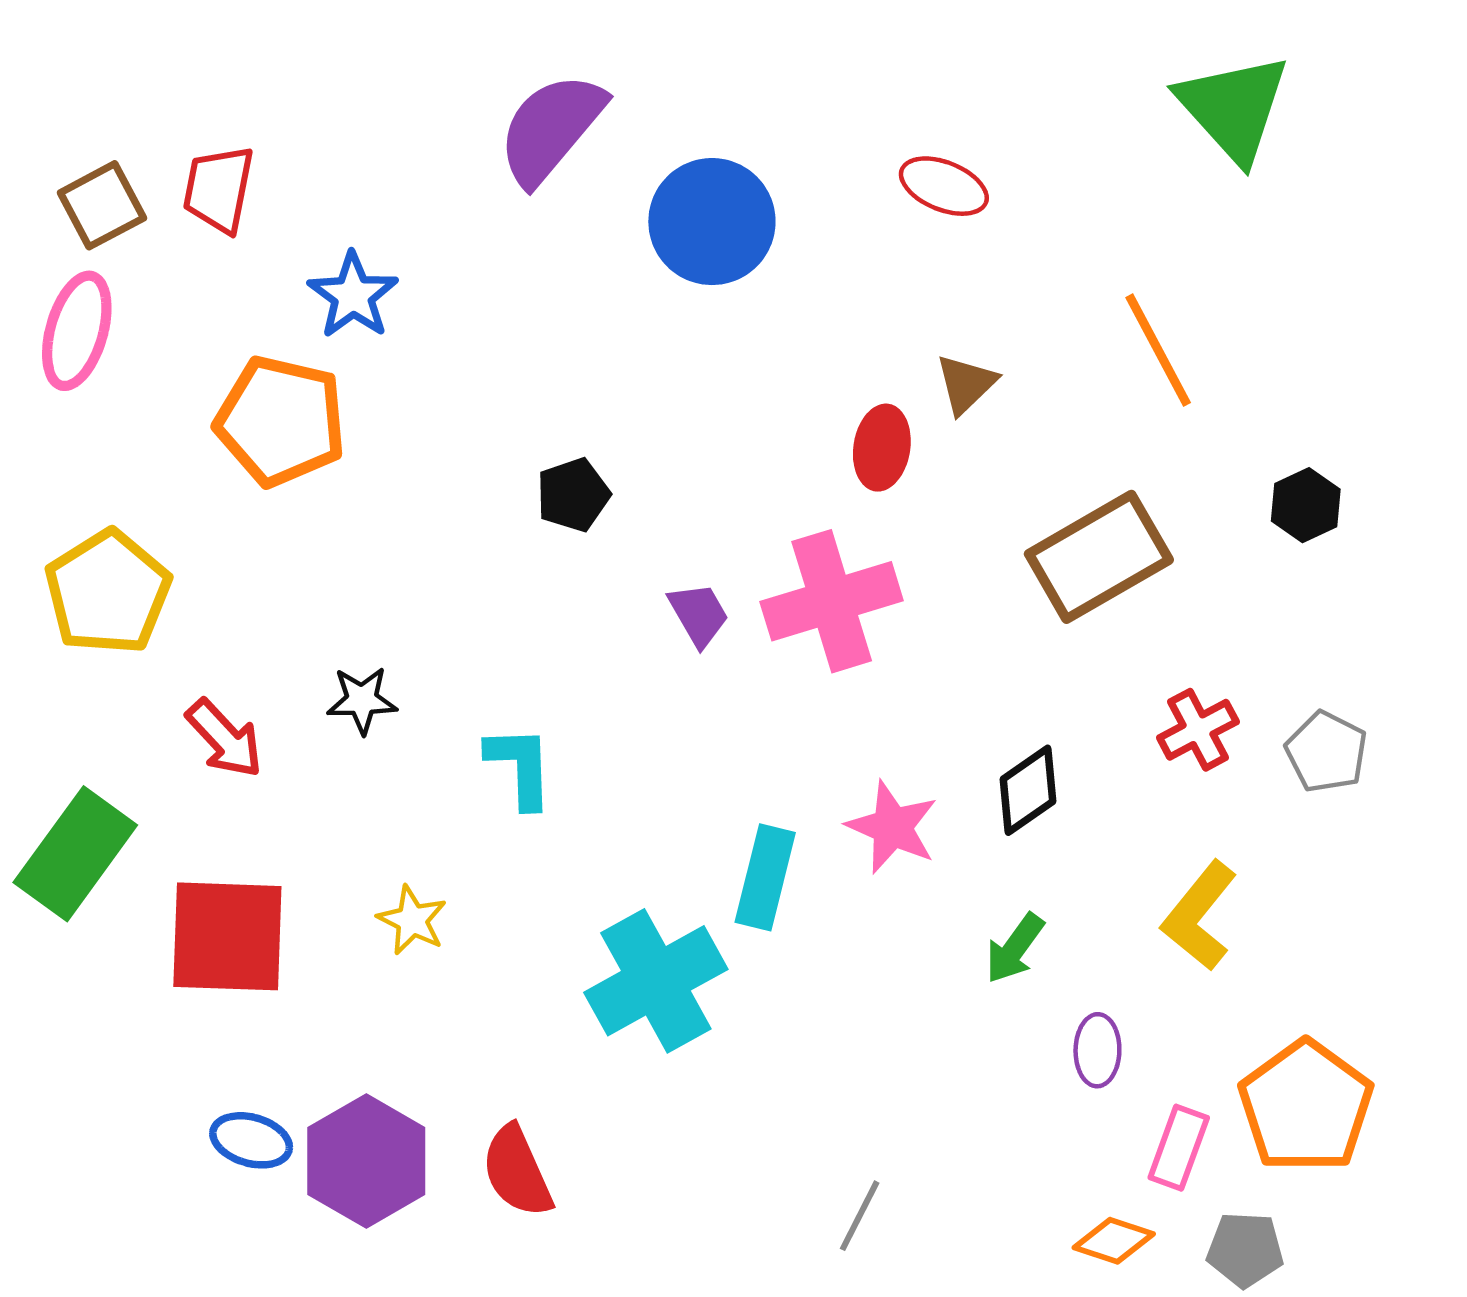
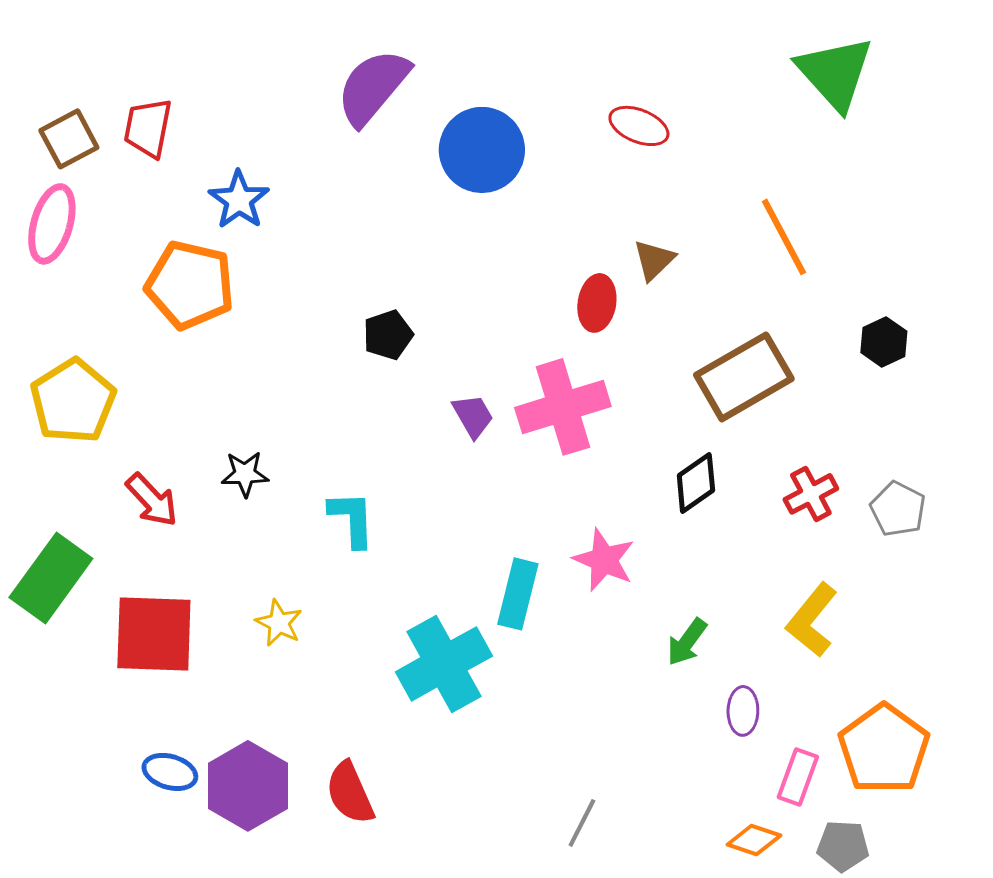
black diamond: (1028, 790) -> (696, 483), moved

